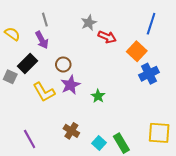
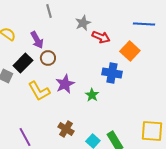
gray line: (45, 20) -> (49, 11), moved
blue line: (151, 24) -> (144, 24), turned 75
brown circle: (63, 64) -> (48, 58), moved
blue cross: (149, 74) -> (112, 73), moved, turned 36

